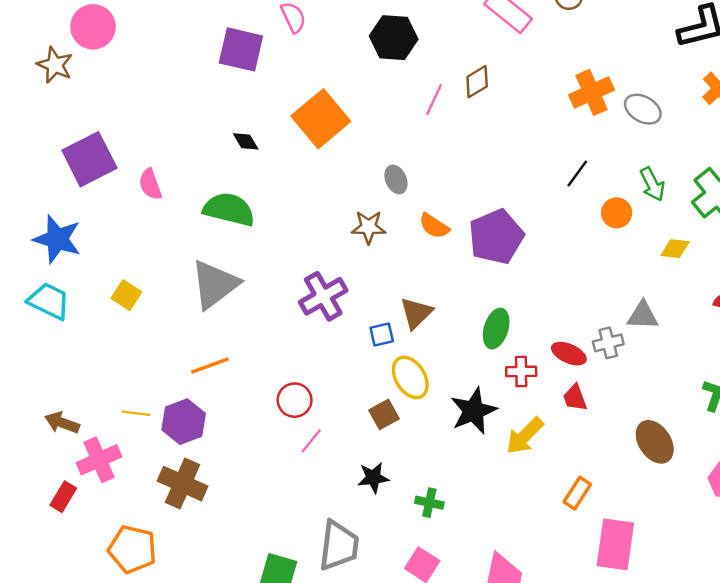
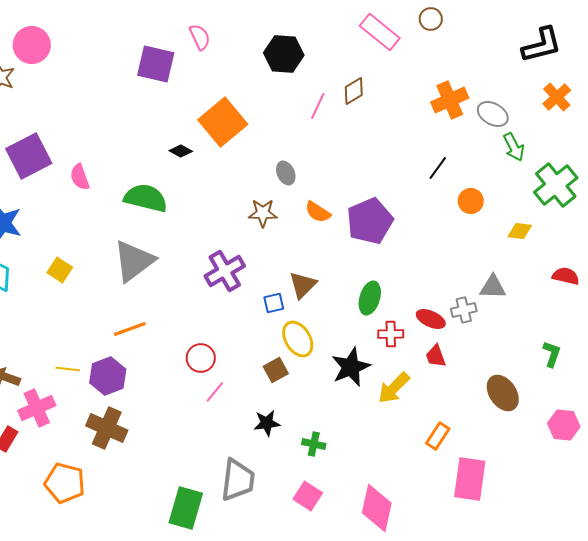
black diamond: (246, 141) -> (181, 151), moved, turned -30
green arrow: (652, 184) -> (514, 147), moved

